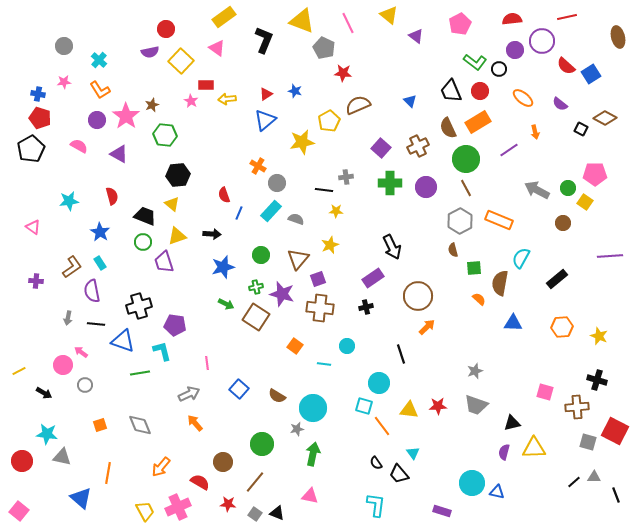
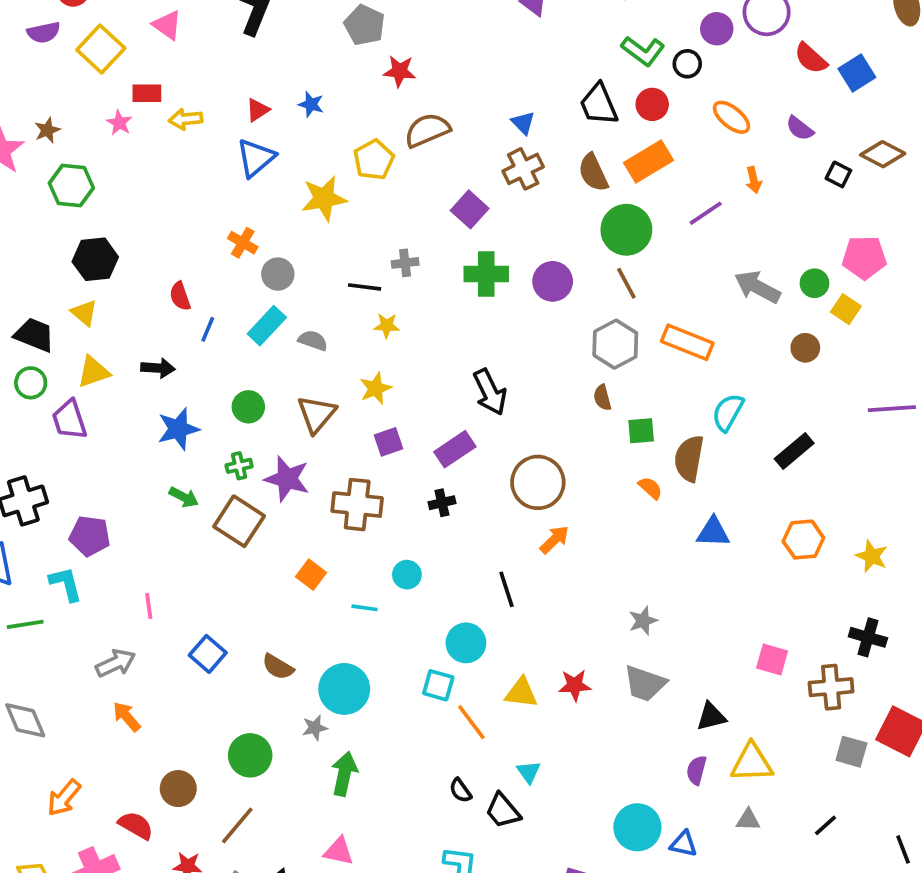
brown cross: (418, 146) -> (523, 169), moved
purple square: (318, 279) -> (388, 442), moved
gray triangle: (594, 477) -> (748, 820), moved

